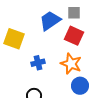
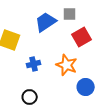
red square: (74, 36) -> (82, 37), moved, turned 36
blue circle: (80, 86) -> (86, 87), moved

